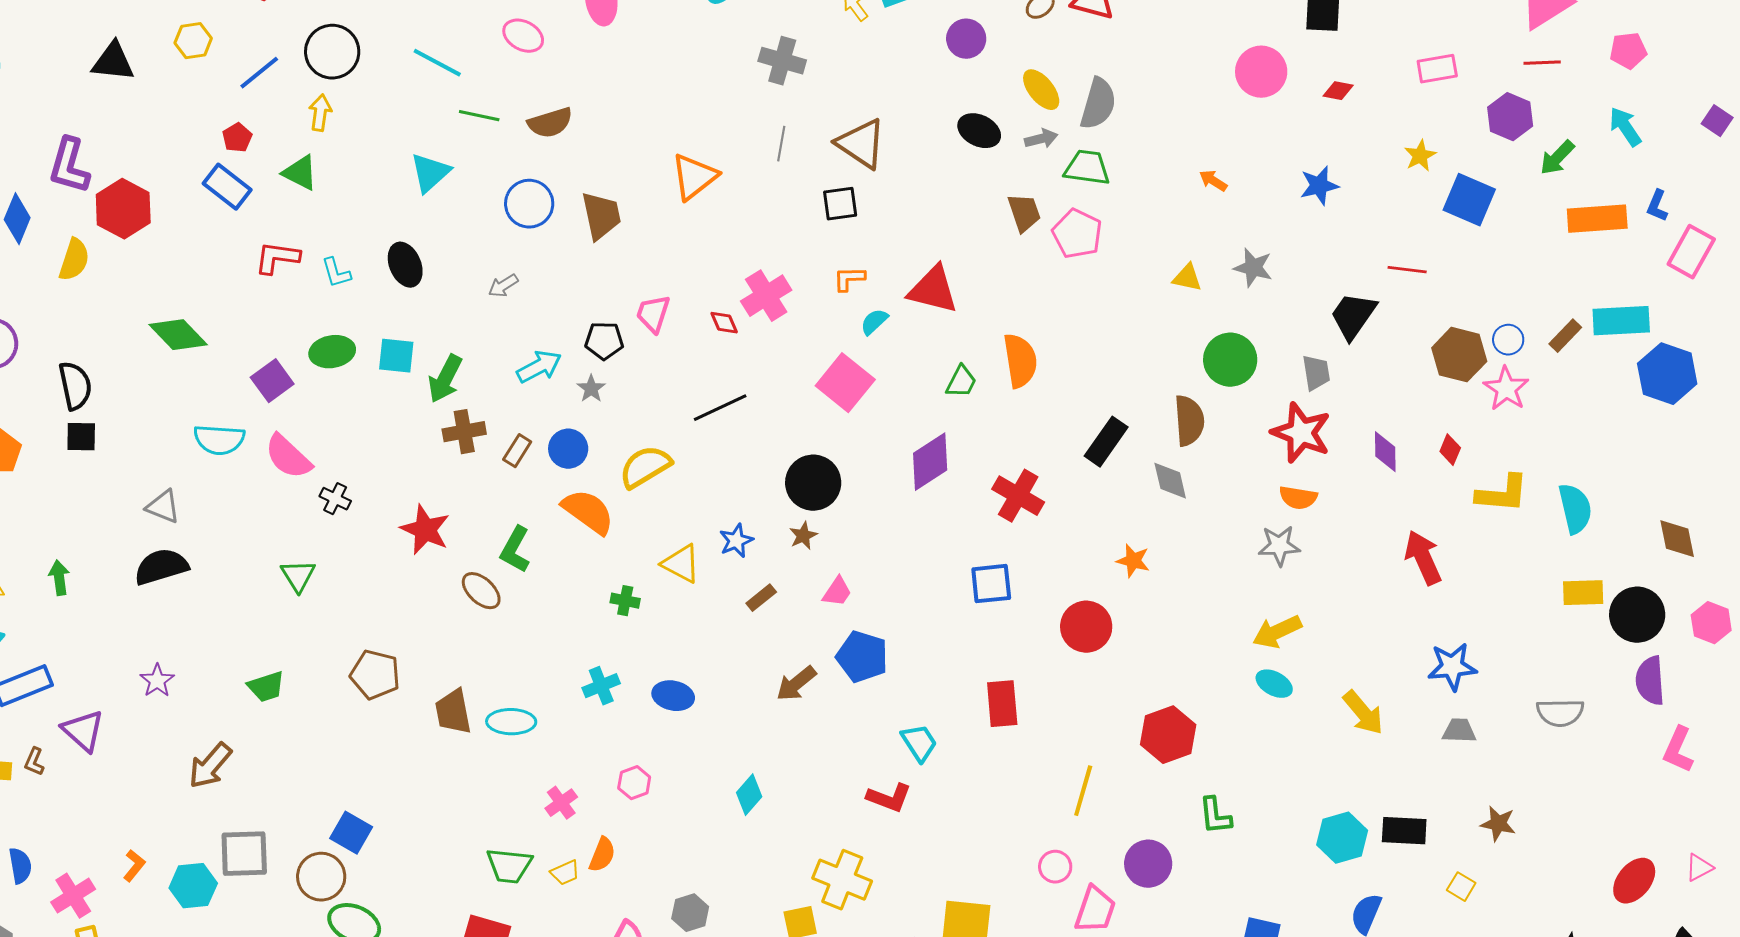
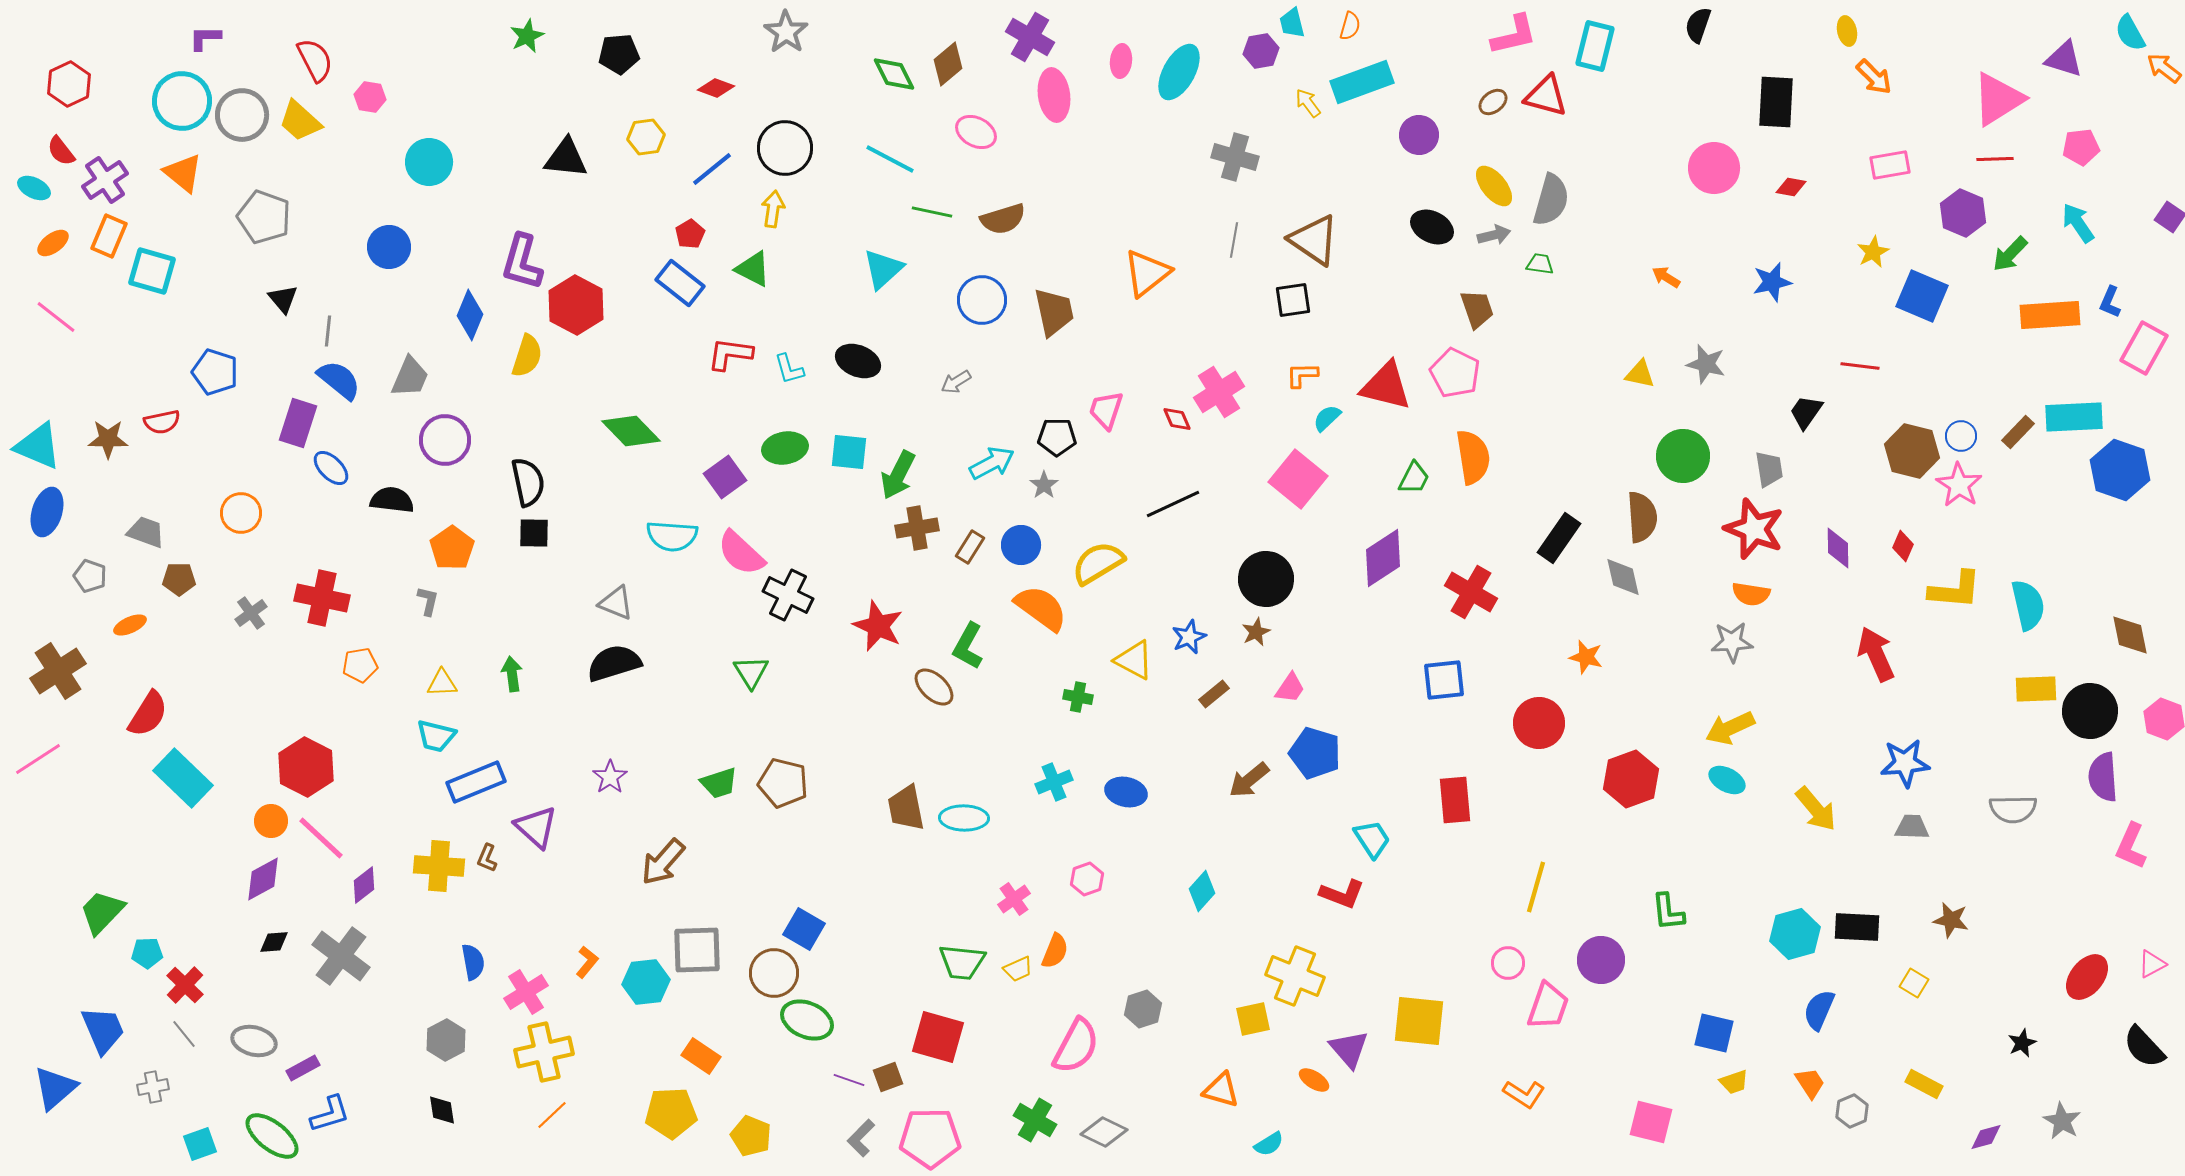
green trapezoid: (1087, 168) -> (1540, 264), size x0.6
pink pentagon: (1077, 234) -> (1455, 373), moved
black ellipse: (405, 265) -> (858, 361), turned -45
black trapezoid: (1353, 316) -> (1806, 412), size x0.7
black cross: (335, 499) -> (788, 595), size x1.6
brown pentagon: (375, 675) -> (783, 783), moved
red hexagon: (1168, 735) -> (1631, 779), moved

